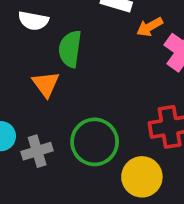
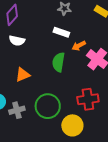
green semicircle: (70, 49) -> (58, 62), moved
orange triangle: (46, 84) -> (23, 75), turned 42

